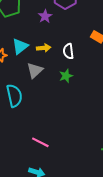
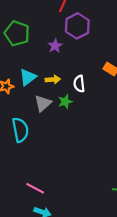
green star: (66, 76) -> (65, 102), moved
pink line: (40, 142) -> (35, 188), moved

